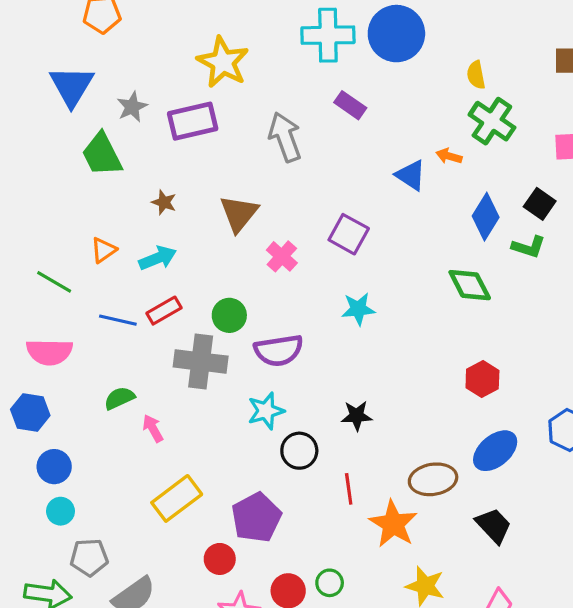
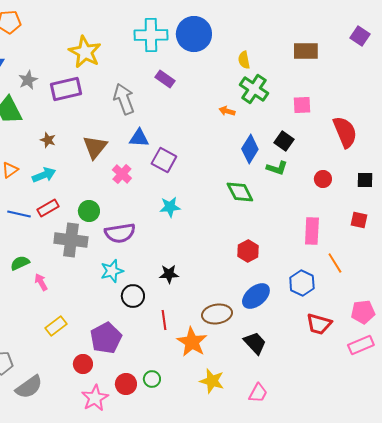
blue triangle: (411, 175) -> (139, 138), moved, turned -30
yellow rectangle: (177, 498) -> (56, 326), size x0.7

